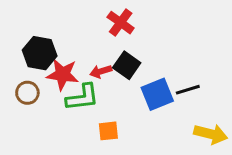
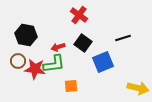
red arrow: (101, 71) -> (58, 47), moved
red star: (63, 74) -> (35, 69), moved
black line: (188, 90) -> (123, 38), moved

